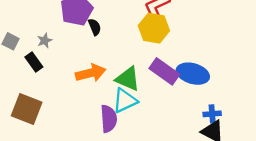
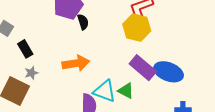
gray star: (45, 40) -> (31, 73), moved
green triangle: (128, 79) -> (126, 91), moved, size x0.7
cyan triangle: (125, 101) -> (105, 91), turned 40

